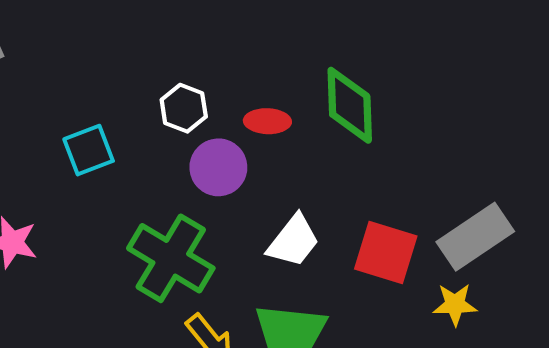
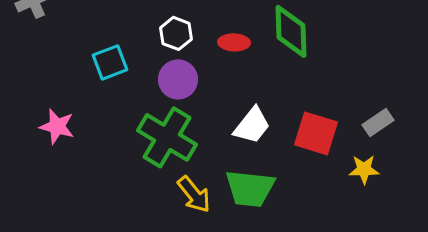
purple circle: (218, 167) -> (178, 79), moved
gray rectangle: (475, 237) -> (378, 122), size x0.6

